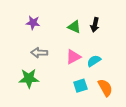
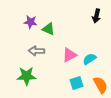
black arrow: (95, 25) -> (96, 16), moved
green triangle: (74, 27) -> (48, 29), moved

